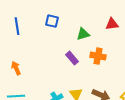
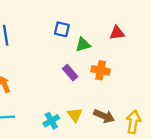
blue square: (52, 21) -> (62, 29), moved

